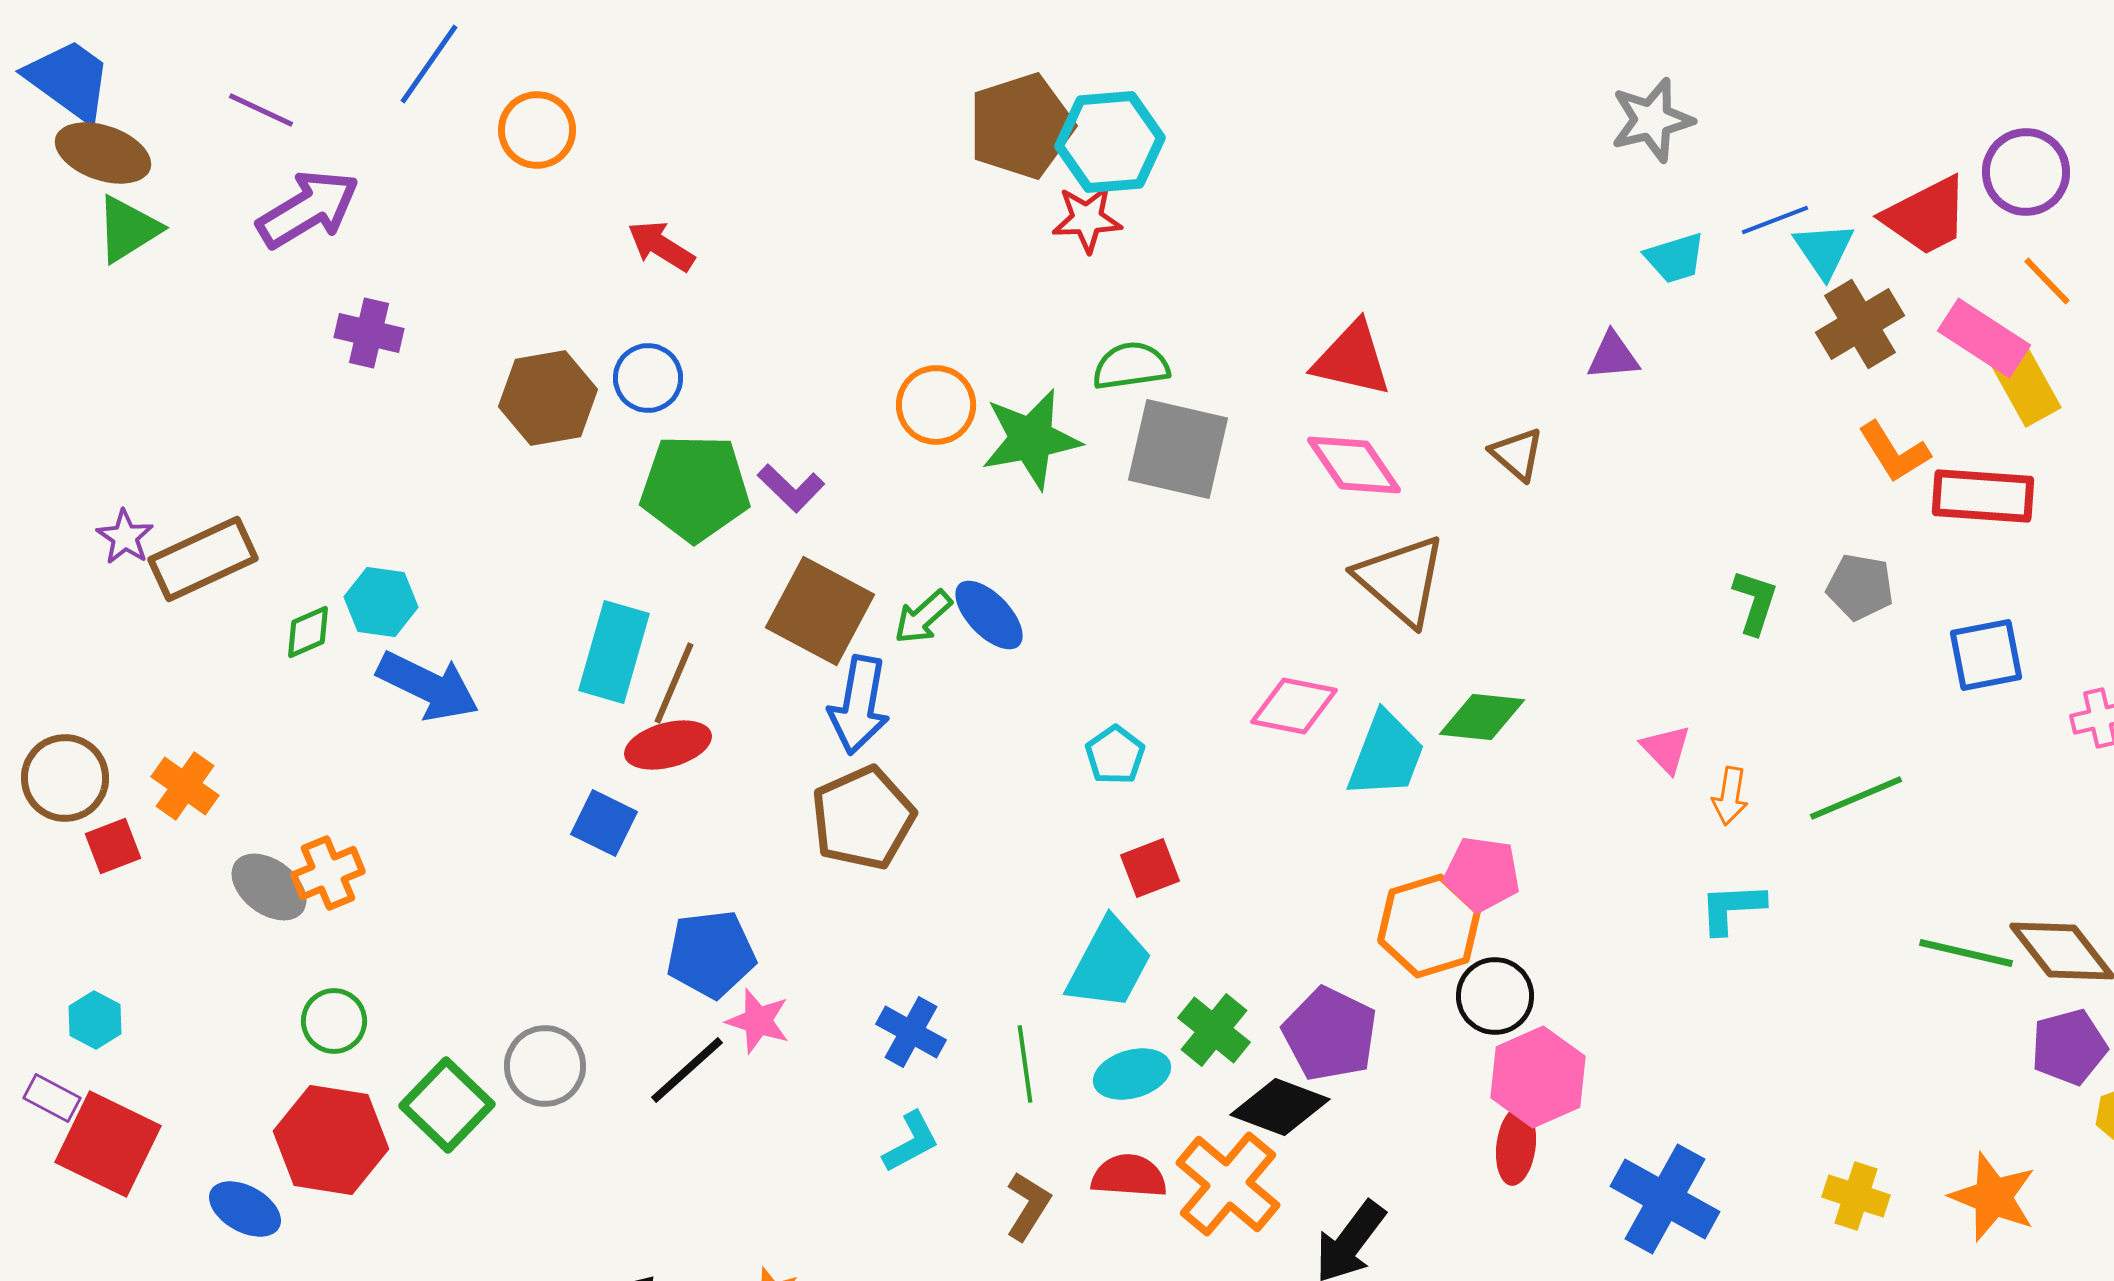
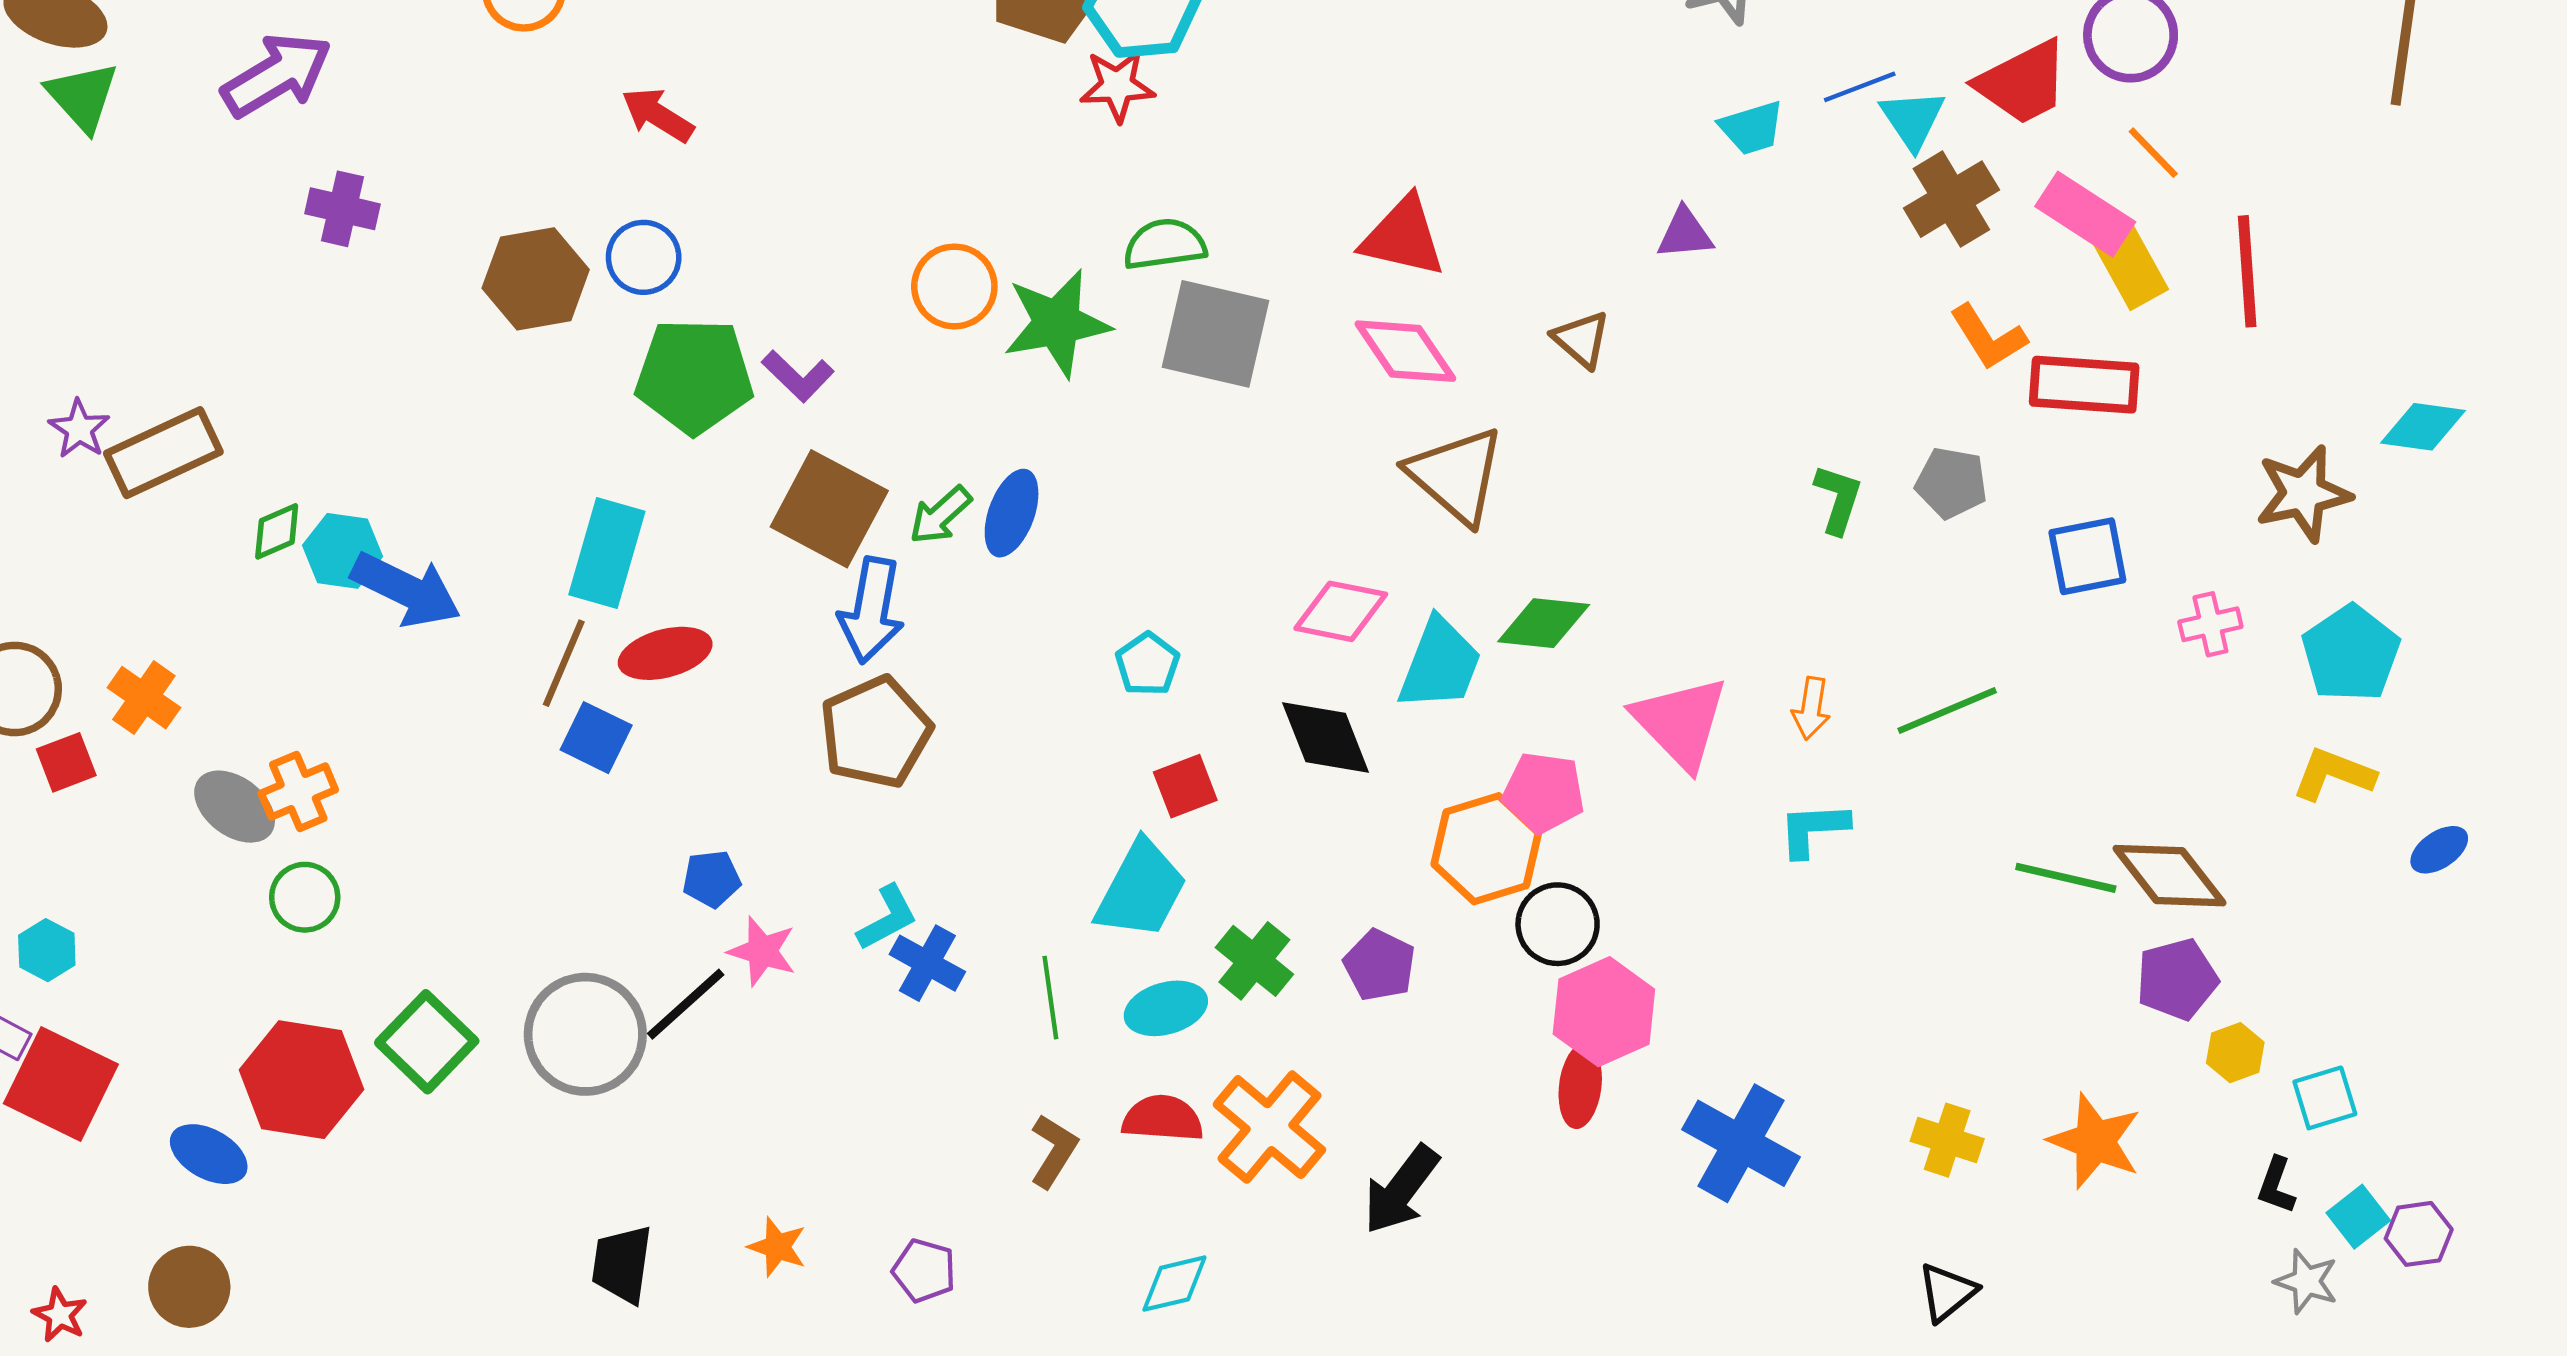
green triangle: (128, 229) -> (82, 97), turned -40
cyan hexagon: (381, 602) -> (343, 551), moved
blue ellipse: (989, 615) -> (1012, 513), turned 64
brown line: (674, 683) -> (564, 663), moved
pink triangle: (1666, 749) -> (1681, 722), moved, size x1.8
blue pentagon: (711, 954) -> (712, 879), size x0.6
green circle: (334, 1021) -> (305, 897), moved
purple pentagon: (1330, 1034) -> (1380, 965), size x0.7
gray circle: (545, 1066) -> (585, 1034), moved, size x1.4
black diamond: (1280, 1107) -> (1326, 738), moved, turned 48
cyan L-shape: (911, 1142) -> (887, 918), moved

